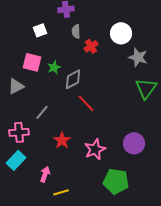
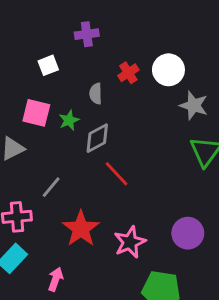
gray semicircle: (76, 31) -> (96, 94), moved
red cross: (91, 46) -> (128, 73), moved
red star: (62, 140) -> (81, 229), size x1.4

